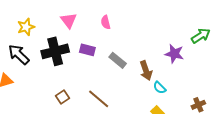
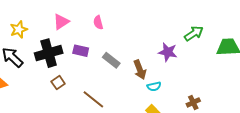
pink triangle: (69, 20) -> (61, 22), turned 36
cyan semicircle: (160, 88) -> (154, 86), turned -56
brown square: (63, 97) -> (58, 83), moved

